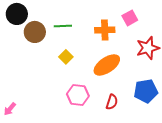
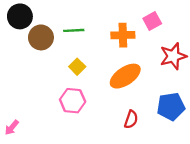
pink hexagon: (78, 95) -> (73, 101), moved

